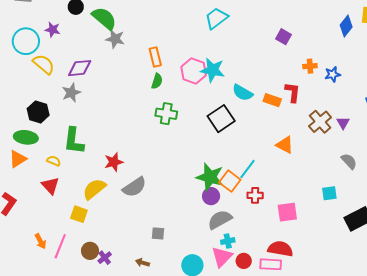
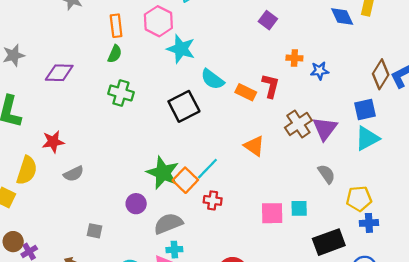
blue diamond: (346, 26) -> (342, 16), turned -70
purple diamond: (80, 68) -> (59, 73), moved
pink hexagon: (194, 71) -> (158, 21), moved
purple triangle: (343, 123) -> (325, 129), size x1.6
gray semicircle: (134, 187) -> (74, 174), size x0.7
yellow semicircle: (94, 189) -> (27, 170), turned 140
purple circle: (211, 196) -> (136, 204), moved
pink square: (287, 212) -> (272, 213), moved

